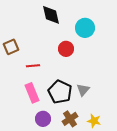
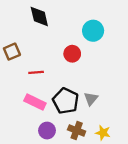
black diamond: (51, 15) -> (39, 16), moved
pink rectangle: (32, 93) -> (35, 102), turned -42
brown cross: (70, 119) -> (77, 131), turned -35

